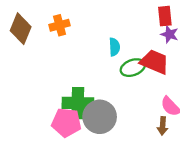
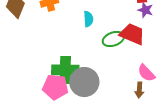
cyan semicircle: (114, 47) -> (88, 19), moved

